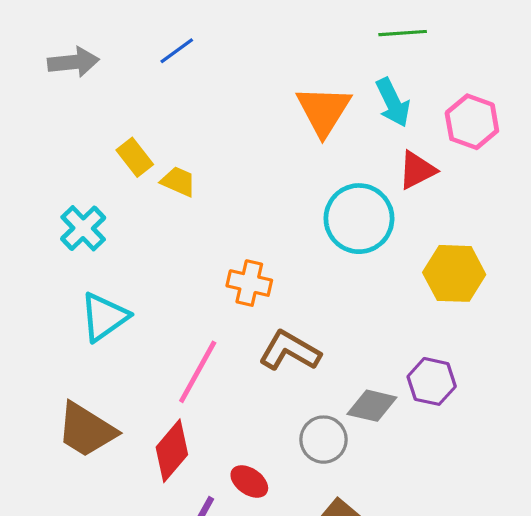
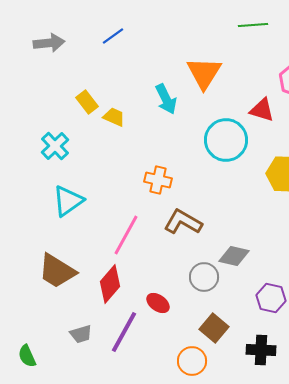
cyan arrow: (393, 102) -> (166, 99), moved
red triangle: (417, 170) -> (262, 110), turned 44
purple hexagon: (432, 381) -> (271, 298), moved

